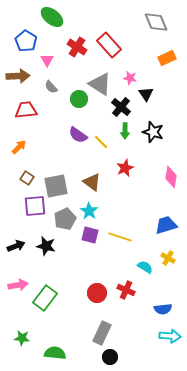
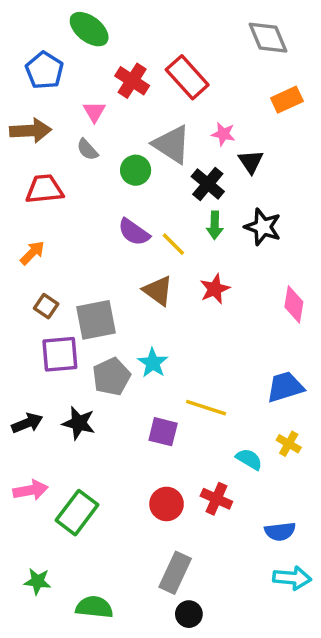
pink triangle: (47, 60) -> (94, 112), moved
brown triangle: (92, 182) -> (158, 291), moved
purple square: (90, 235) -> (163, 432), moved

